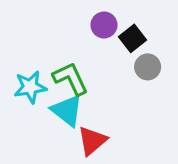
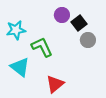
cyan star: (30, 87) -> (16, 30), moved
cyan triangle: (67, 111) -> (20, 67), moved

